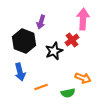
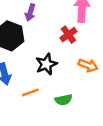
black star: (54, 51) -> (46, 64), moved
orange arrow: (83, 78) -> (88, 65), moved

